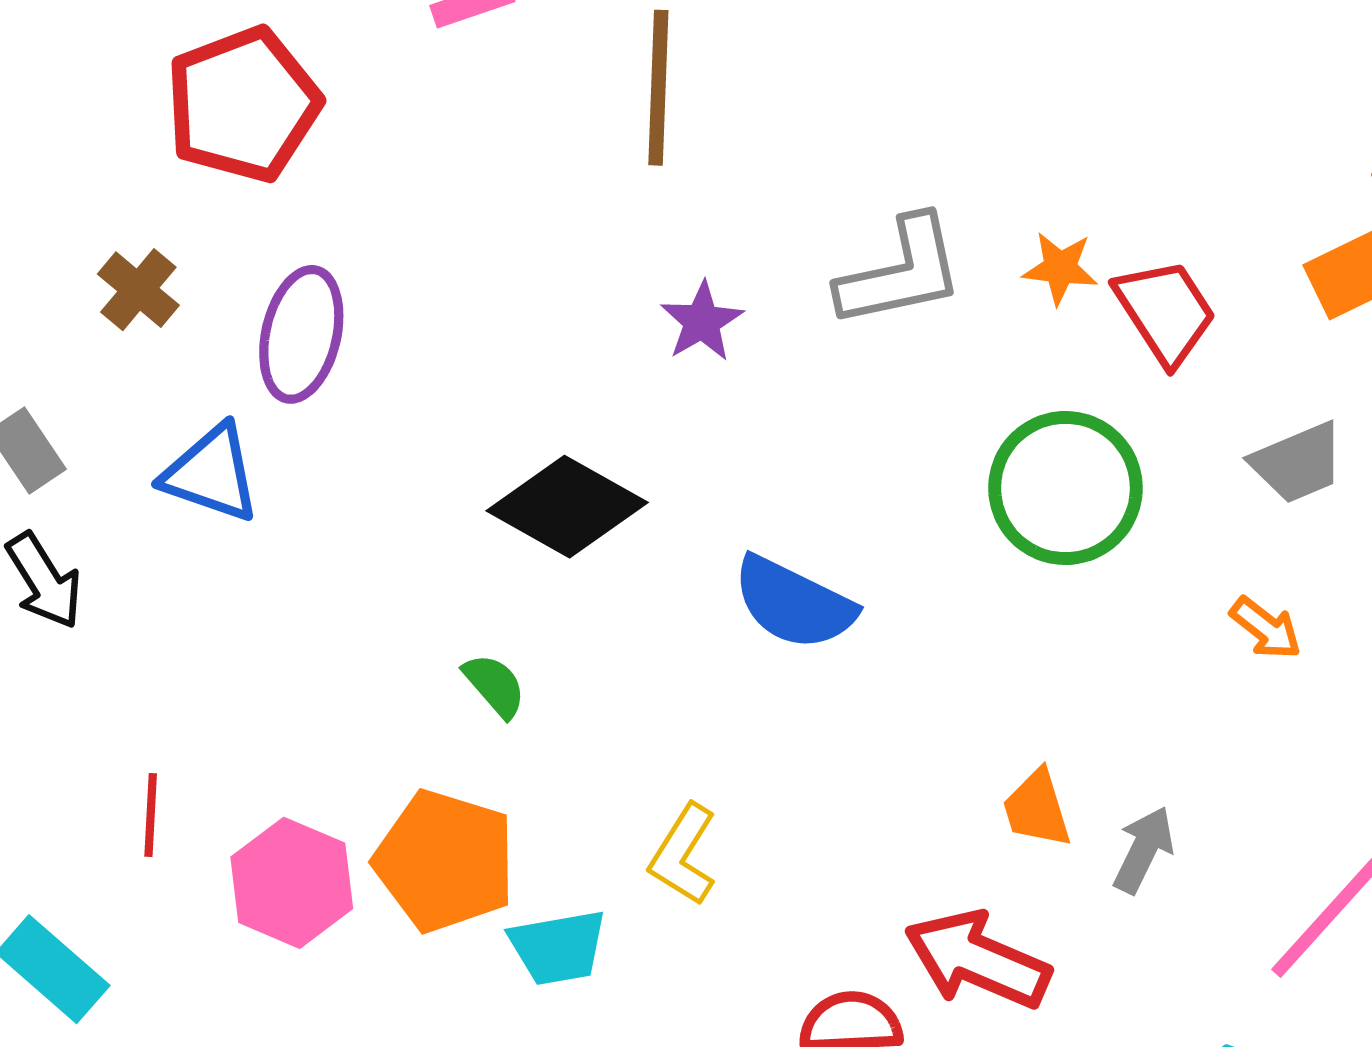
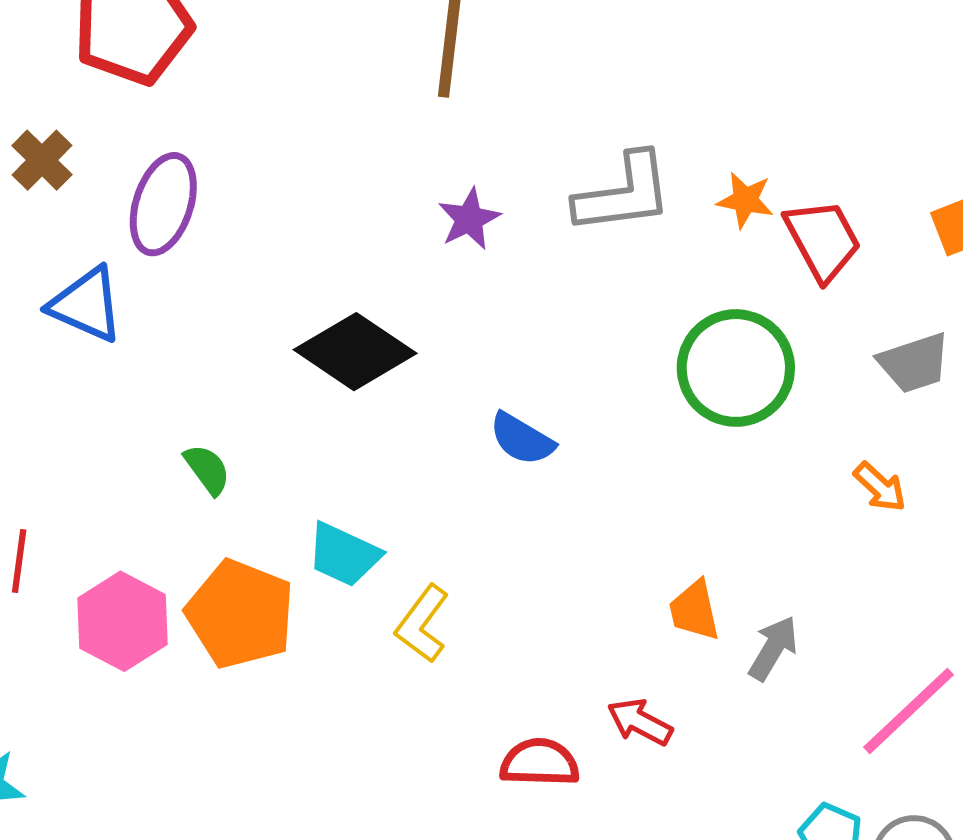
blue semicircle: (794, 603) -> (522, 439), size x0.7
green semicircle: (495, 685) -> (207, 469), moved
cyan trapezoid: (558, 947) -> (344, 555), moved, turned 30
red arrow: (977, 960) -> (640, 722), size x0.6

